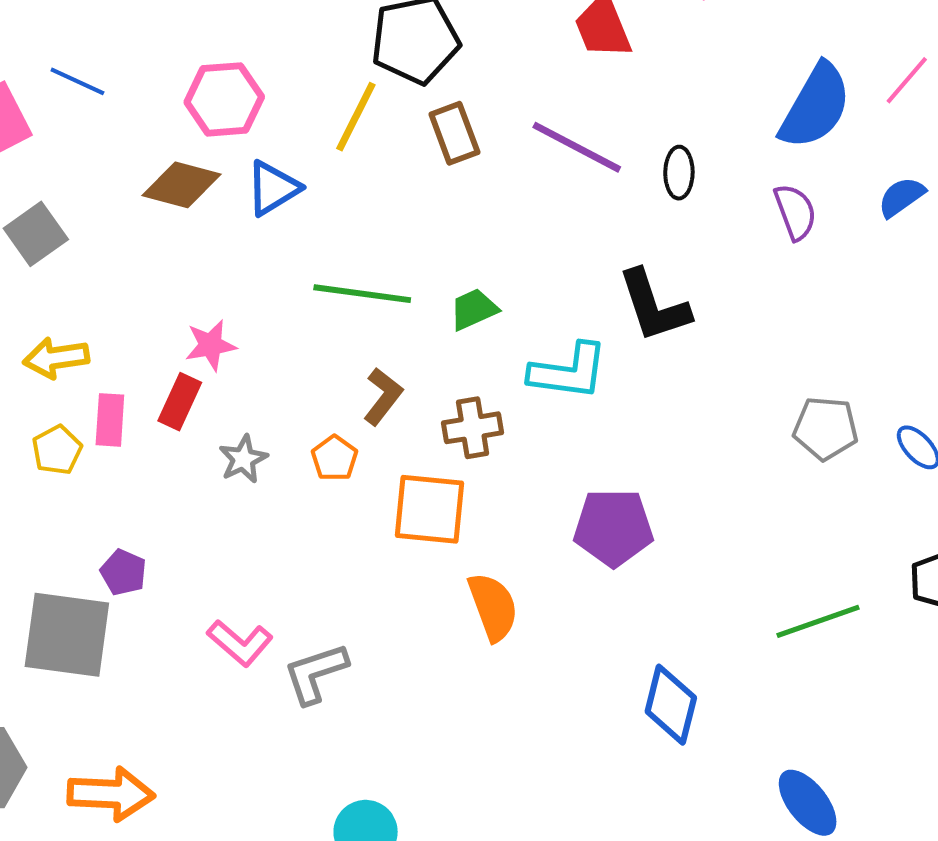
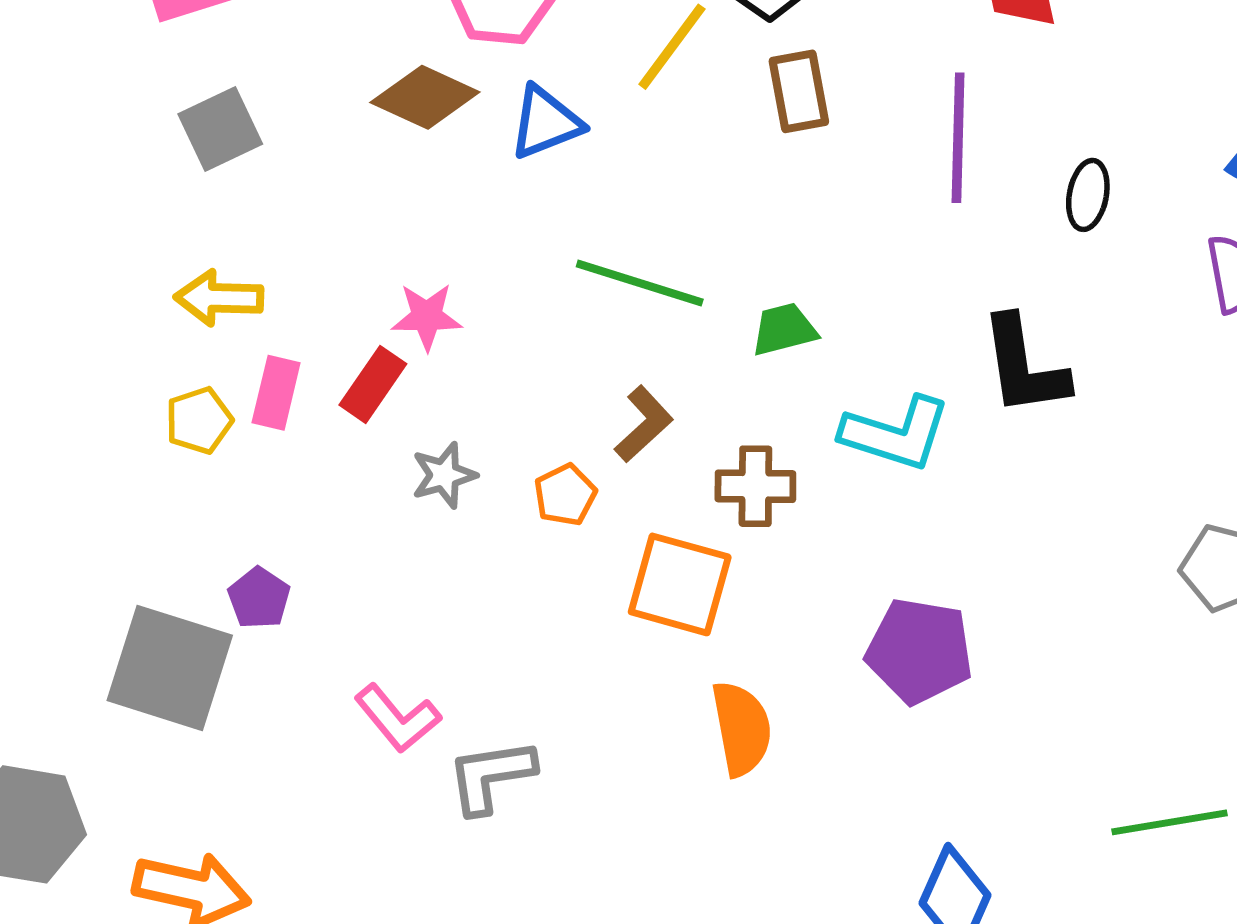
purple line: (577, 147) -> (958, 138), turned 54

